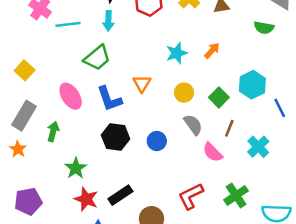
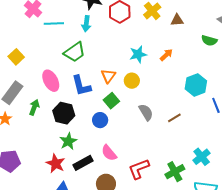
yellow circle: (184, 93) -> (132, 81), moved
green square: (219, 97) -> (111, 101), moved
brown line: (229, 128) -> (174, 118), turned 32
black hexagon: (116, 137) -> (64, 113), moved
blue circle: (157, 141) -> (100, 120), moved
cyan cross: (258, 147) -> (202, 157), moved
pink semicircle: (213, 152) -> (109, 153), moved
green star: (76, 168) -> (68, 141), moved

